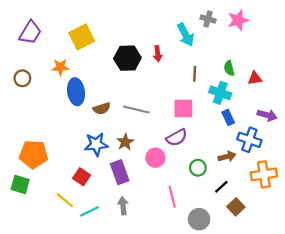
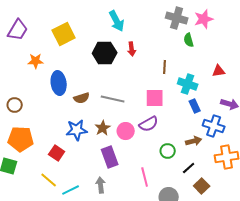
gray cross: (208, 19) -> (177, 18), size x1.5
cyan arrow: (186, 35) -> (117, 21), moved
orange star: (60, 67) -> (36, 61), moved
green semicircle: (229, 68) -> (189, 40), moved
brown circle: (22, 78) -> (15, 105), moved
pink circle: (155, 158) -> (126, 131), moved
purple rectangle: (120, 172) -> (110, 157), moved
red square: (82, 177) -> (57, 153), moved

